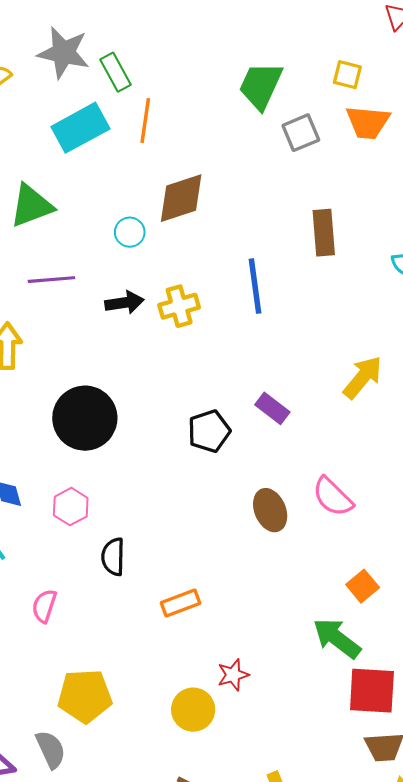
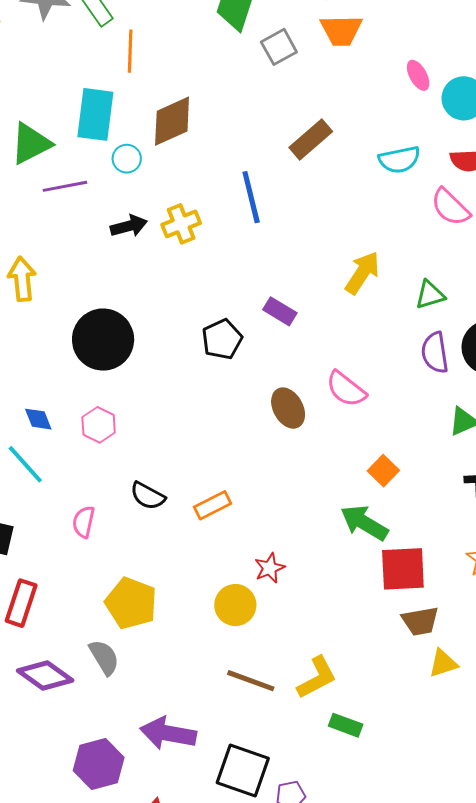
cyan rectangle: (80, 128) -> (95, 114), moved, turned -48
brown rectangle: (324, 233) -> (311, 139), turned 60
purple line: (51, 280) -> (65, 186), moved
black semicircle: (113, 557) -> (148, 496), moved, turned -57
yellow pentagon: (85, 696) -> (131, 603), turned 30

